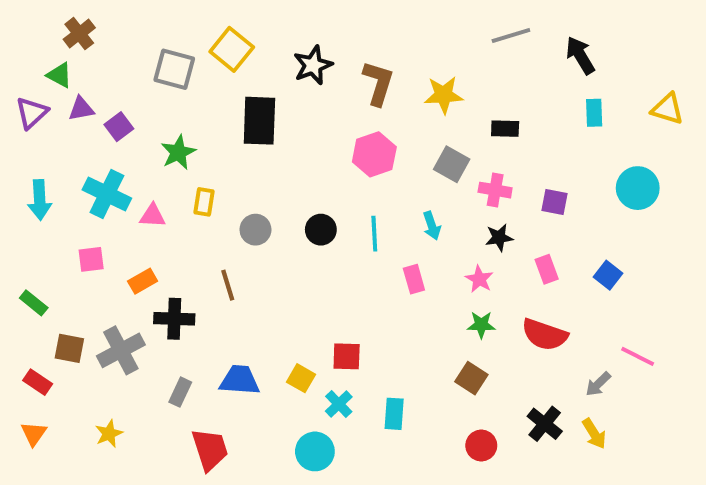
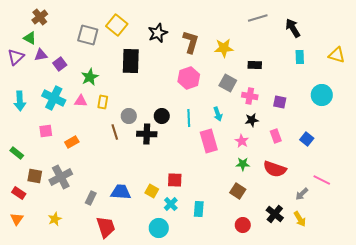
pink triangle: (152, 216) -> (81, 101), moved
pink rectangle: (414, 279) -> (209, 141), size x1.6
brown line: (228, 285) -> (115, 132), moved
black cross: (174, 319) -> (147, 134), moved

